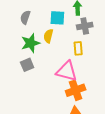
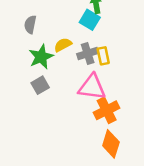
cyan square: (57, 18) -> (90, 20), moved, turned 35
gray cross: (85, 26) -> (88, 53), moved
yellow semicircle: (48, 36) -> (63, 45), turned 56

